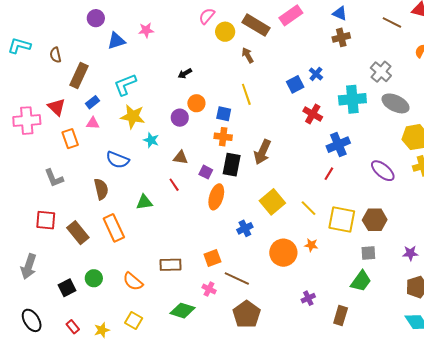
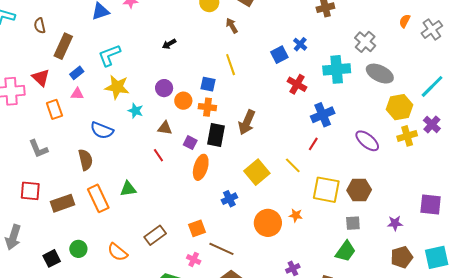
orange circle: (196, 103) -> (183, 101), moved
green triangle: (144, 202) -> (128, 189), moved
yellow line: (309, 208) -> (293, 165), moved
brown rectangle: (78, 233) -> (62, 203), turned -70
brown rectangle: (171, 265) -> (155, 235), turned -35

